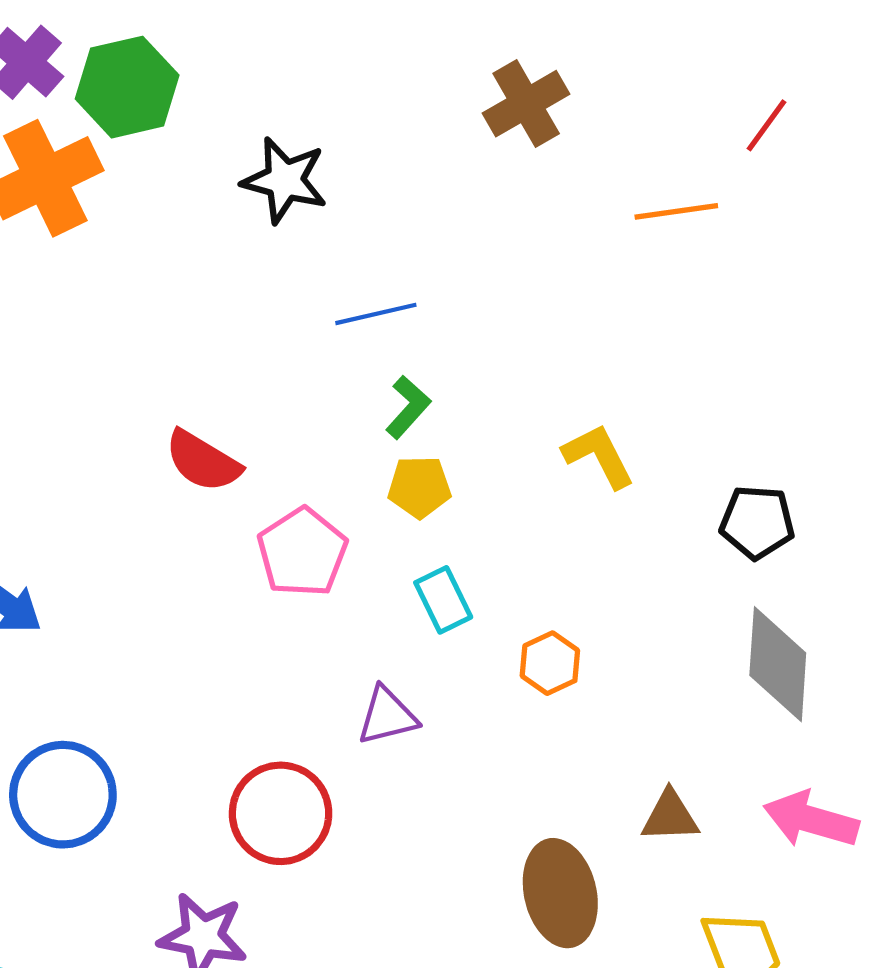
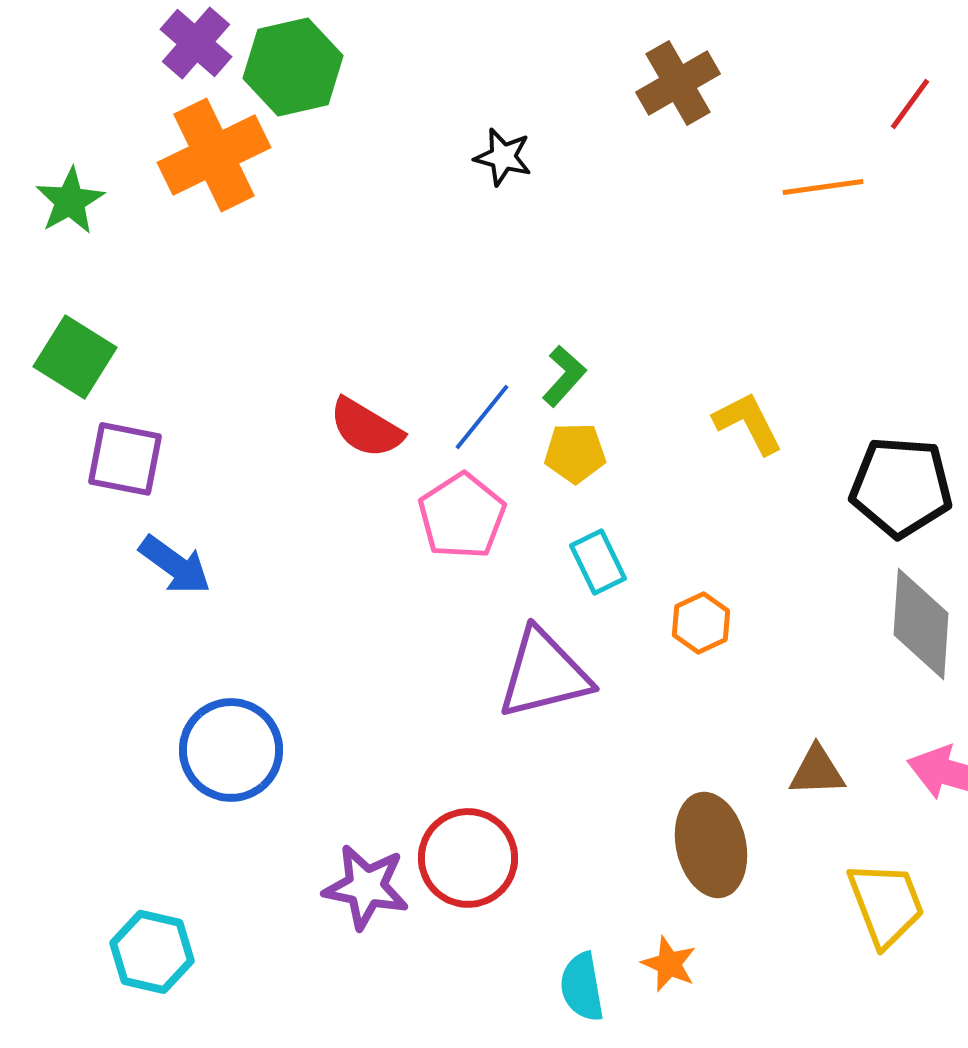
black star: (285, 180) -> (503, 157), moved, size x0.7
blue line: (376, 314) -> (482, 417), moved, turned -38
black pentagon: (757, 522) -> (901, 487), size x1.4
purple triangle: (387, 716) -> (544, 674), size x1.6
red circle: (281, 813) -> (468, 858), moved

